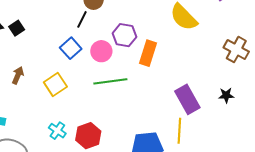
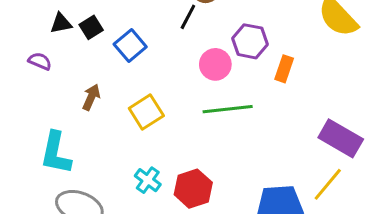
blue square: (71, 48) -> (130, 45), moved
orange rectangle: (148, 53) -> (284, 69), size x0.7
purple rectangle: (187, 99) -> (341, 138), turned -32
yellow line: (179, 131) -> (328, 184), turned 35

